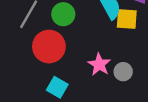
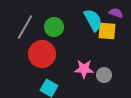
pink star: (99, 64) -> (84, 69), turned -30

